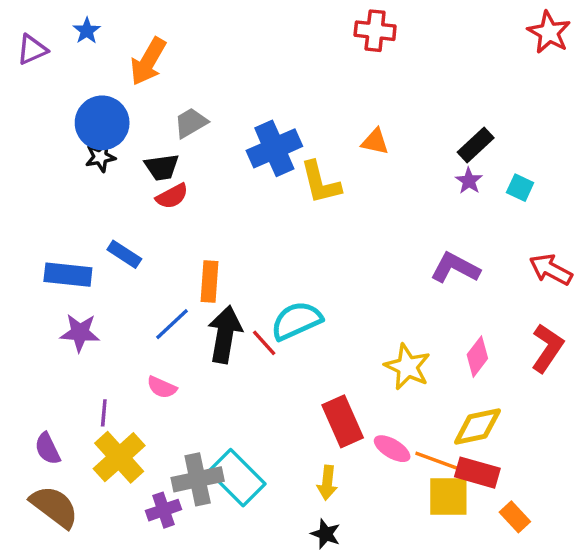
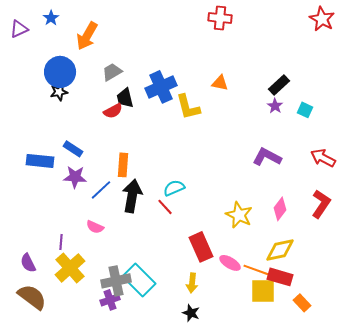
black trapezoid: (162, 167) -> (125, 98), moved, turned 85
red semicircle: (172, 196) -> (113, 111), moved
cyan semicircle: (297, 321) -> (174, 188), size x0.7
purple star: (80, 333) -> (75, 177), moved
red line: (264, 343) -> (165, 207), moved
purple cross: (163, 510) -> (110, 300), moved

